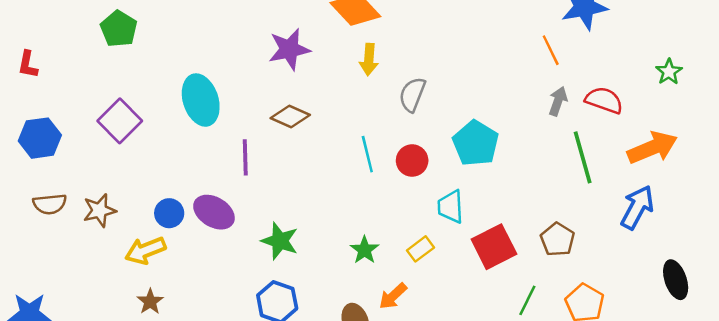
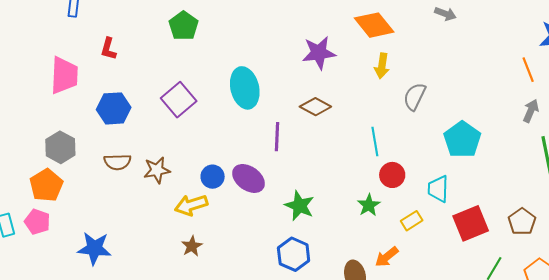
red circle: (412, 160) -> (392, 175), moved
green star: (364, 250) -> (369, 205), moved

